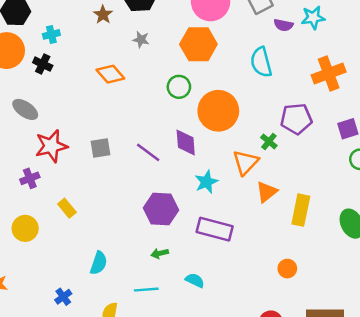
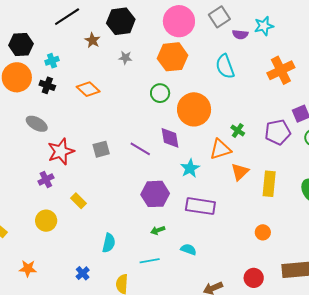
orange diamond: (110, 74) -> (88, 89), moved
purple pentagon: (296, 119) -> (278, 132), moved
orange triangle: (246, 162) -> (220, 149), turned 35

